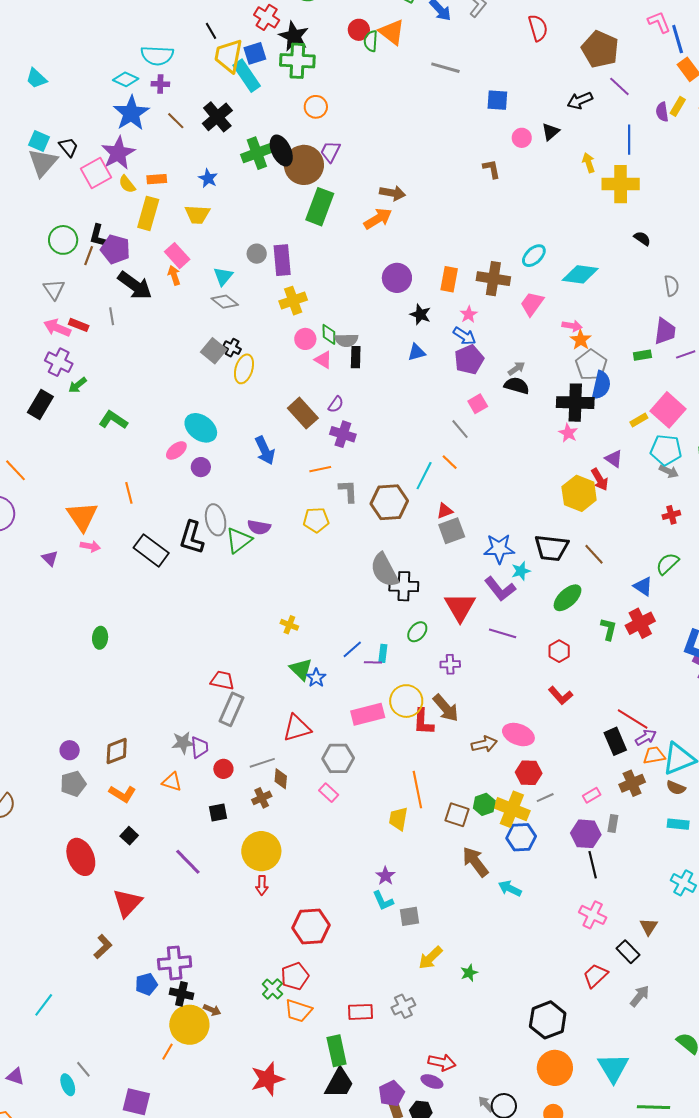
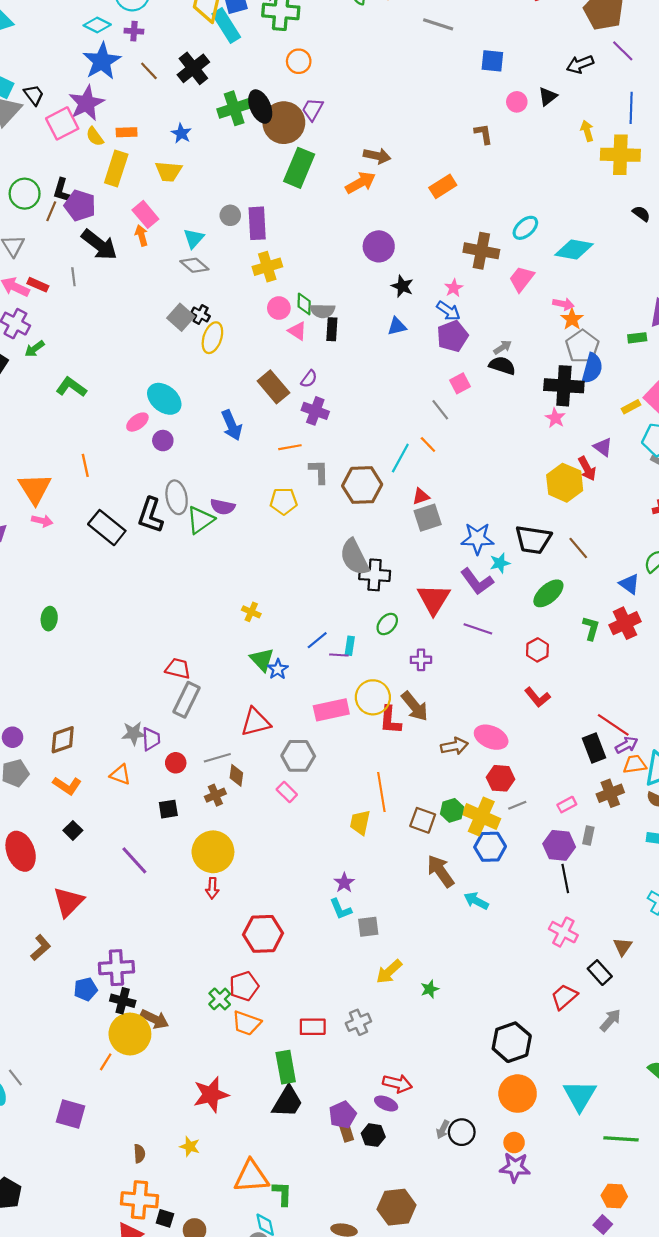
orange rectangle: (449, 279) -> (443, 186), moved, turned 45
brown arrow: (212, 1010) -> (155, 1019), size x1.5
gray arrow: (486, 1104) -> (443, 1130), turned -114

